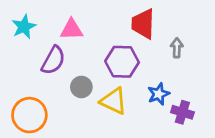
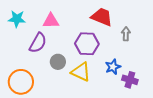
red trapezoid: (143, 24) -> (102, 17), turned 110
cyan star: (24, 27) -> (17, 19), turned 30

